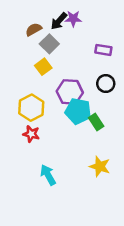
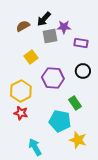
purple star: (73, 19) -> (64, 27), moved
gray square: (49, 44) -> (50, 36), moved, turned 35
cyan pentagon: (78, 111) -> (60, 121), moved

